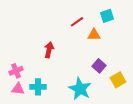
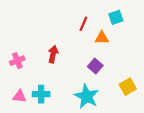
red line: (77, 22) -> (83, 24), turned -32
purple square: (99, 66) -> (95, 66), moved
pink cross: (16, 71) -> (17, 61), moved

